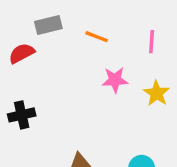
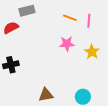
orange line: (97, 37) -> (70, 18), moved

